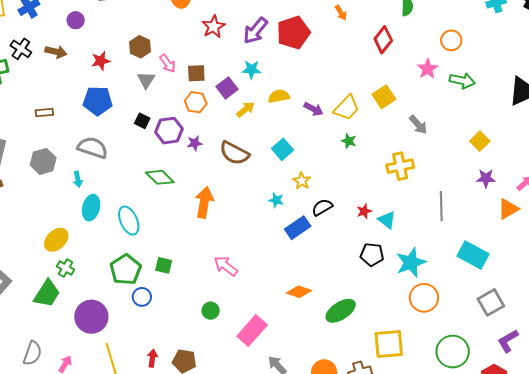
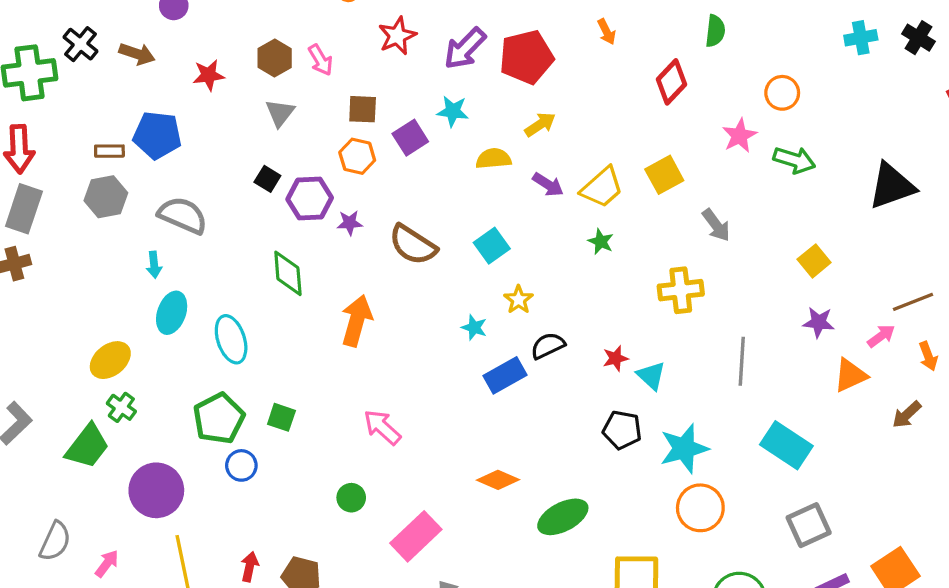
pink arrow: (168, 63) -> (320, 60), moved
blue pentagon: (98, 101) -> (157, 135), moved
yellow arrow: (245, 109) -> (540, 124), moved
gray hexagon: (43, 161) -> (106, 197), moved
green diamond: (160, 177) -> (288, 273), turned 36

